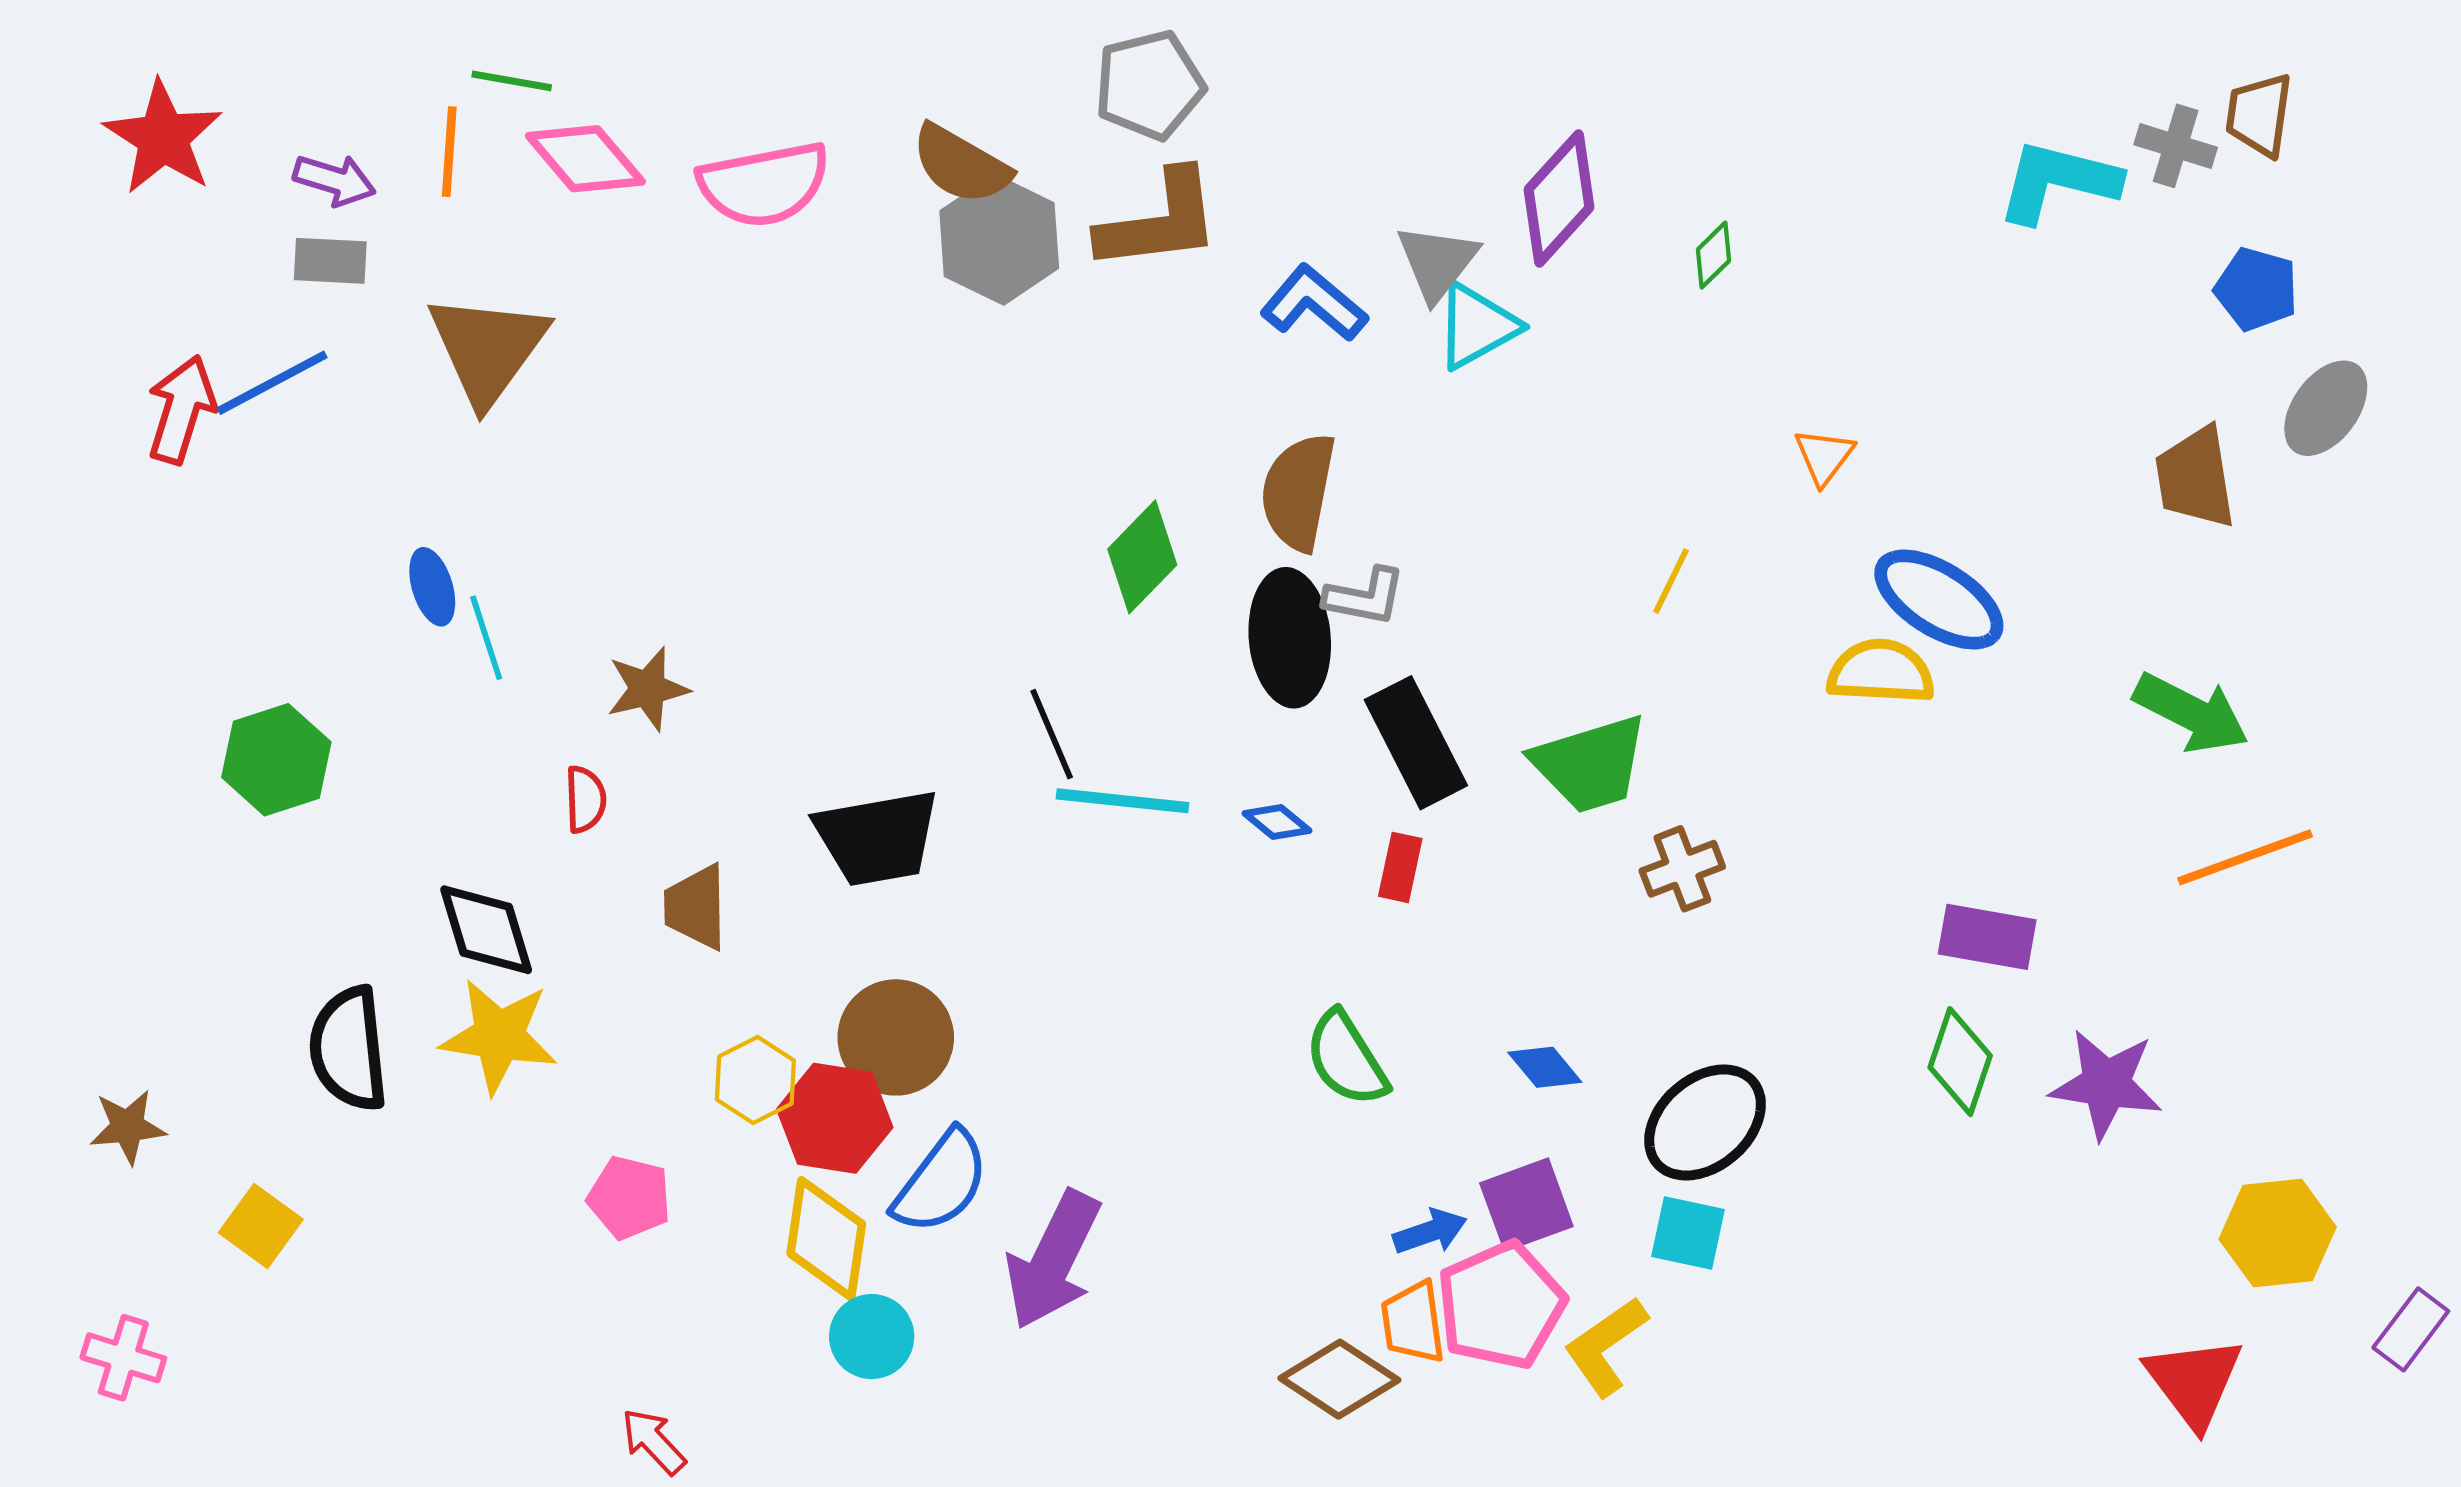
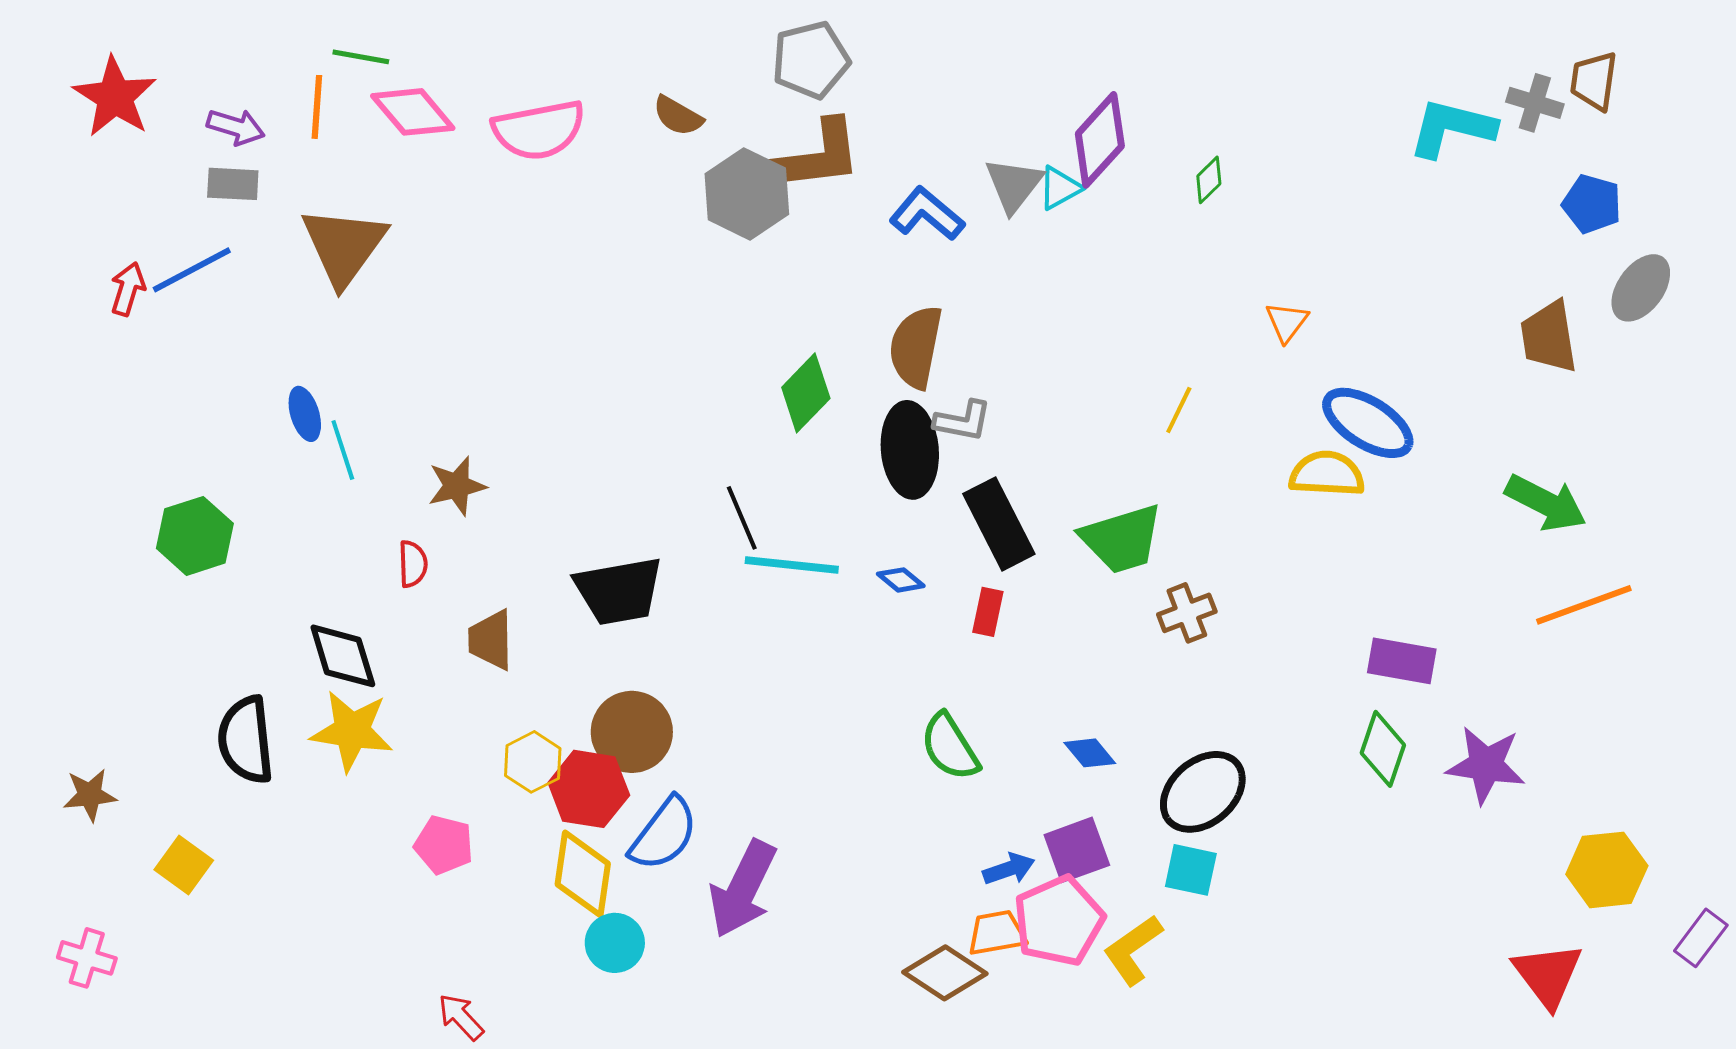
brown semicircle: (961, 164) -> (678, 116), size x0.7
gray hexagon: (999, 240) -> (747, 194), moved
cyan triangle: (1477, 326) -> (1060, 188), moved, size x0.7
red arrow: (181, 410) -> (128, 289), size x0.7
orange trapezoid: (1413, 1322) -> (997, 933), turned 88

